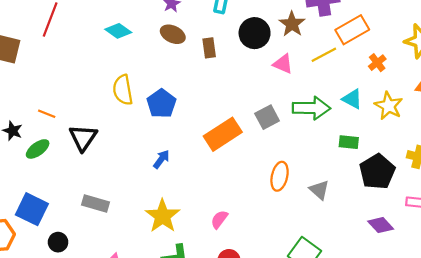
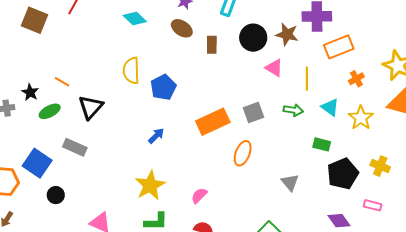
brown star: (292, 24) -> (287, 34), turned -30
yellow line: (324, 55) -> (307, 79), moved, turned -70
green arrow: (311, 108) -> (293, 110), size x0.6
orange ellipse: (280, 176) -> (243, 153), moved
gray rectangle: (96, 203) -> (75, 147), moved

